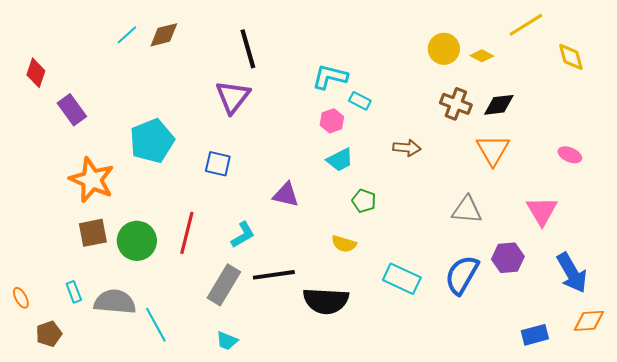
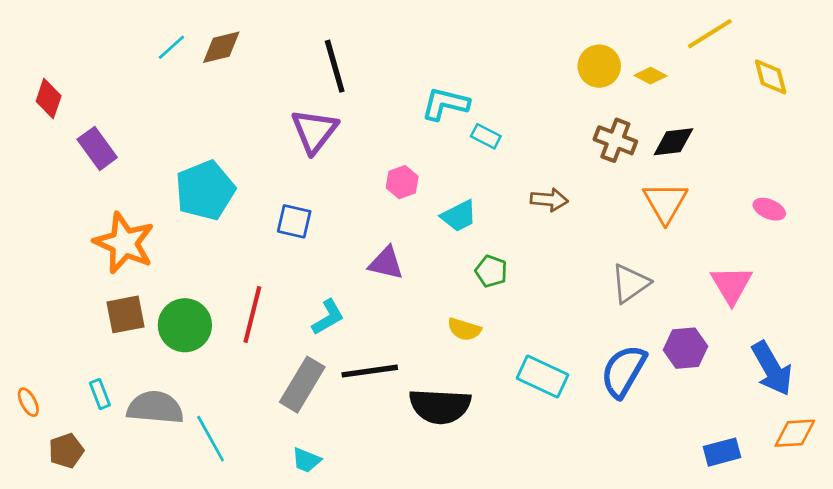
pink hexagon: (332, 121) -> (402, 182), moved
gray triangle: (467, 210) -> (630, 283), turned -40

